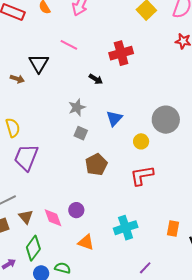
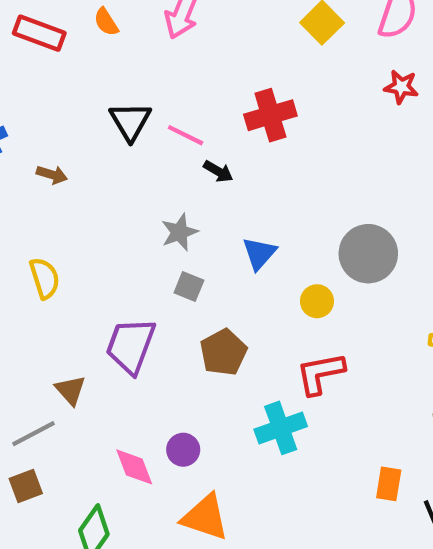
pink line: (69, 45) -> (186, 135), moved
black triangle: (39, 63) -> (130, 121), moved
purple trapezoid: (26, 157) -> (131, 346), moved
brown triangle: (26, 217) -> (70, 390), moved
cyan cross: (126, 228) -> (281, 428), moved
orange triangle: (86, 242) -> (205, 517), size x1.4

